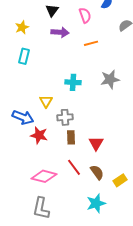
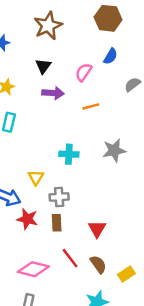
pink semicircle: (85, 15) -> (84, 72), turned -126
brown rectangle: (71, 137) -> (57, 223), moved

